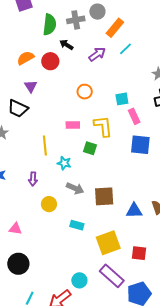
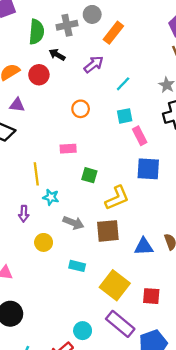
cyan line: (126, 49) -> (123, 84), moved
purple triangle: (31, 86) -> (17, 105), turned -48
yellow L-shape: (103, 126) -> (117, 198), moved, turned 75
cyan star: (64, 163) -> (51, 197), moved
yellow square: (108, 243) -> (115, 285), turned -30

